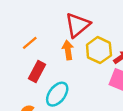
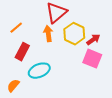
cyan ellipse: (57, 94) -> (39, 71), turned 30

